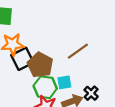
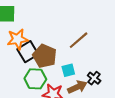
green hexagon: (45, 87) -> (35, 79), moved

